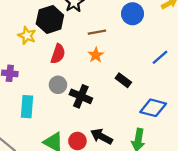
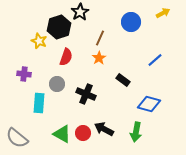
brown line: (97, 32) -> (100, 38), turned -56
gray circle: (58, 85) -> (57, 84), moved

